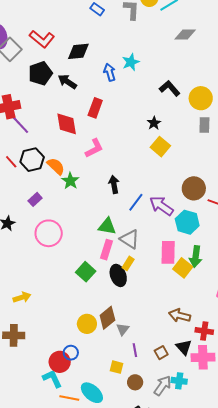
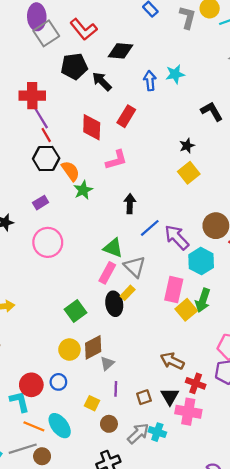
red line: (11, 162) -> (46, 135), moved
green square: (86, 272) -> (76, 311), moved
blue circle: (71, 353) -> (58, 382), moved

